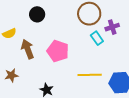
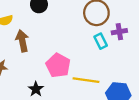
pink pentagon: (58, 51) -> (58, 65), moved

